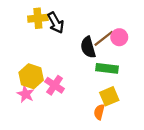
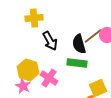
black arrow: (56, 23) -> (50, 41), moved
green rectangle: (107, 68) -> (77, 63), moved

